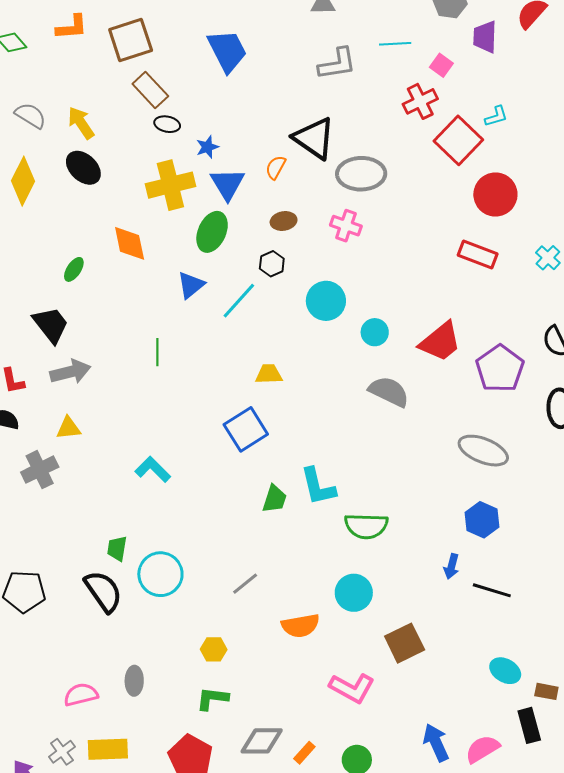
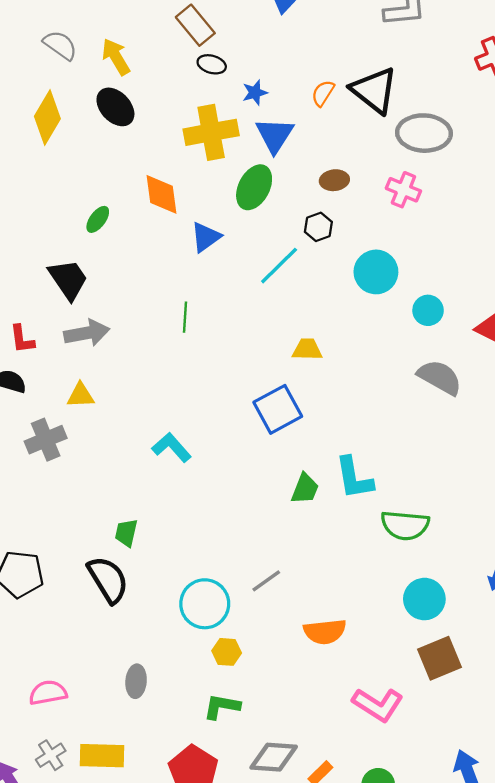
orange semicircle: (276, 167) -> (323, 93), moved
blue triangle: (191, 285) -> (206, 237), moved
cyan circle: (160, 574) -> (205, 604), moved
cyan circle: (354, 593) -> (424, 599), moved
pink semicircle: (81, 695) -> (48, 693), moved

